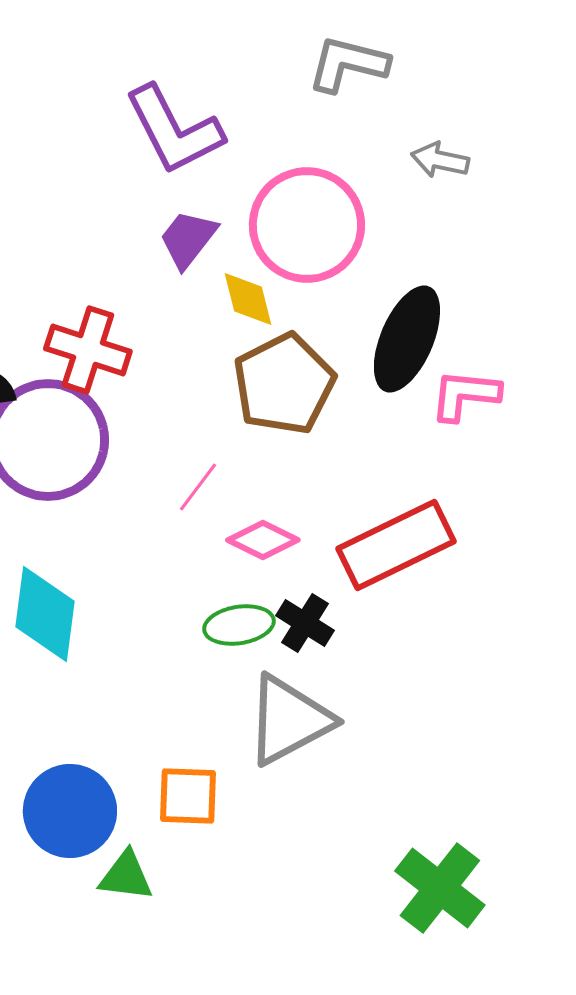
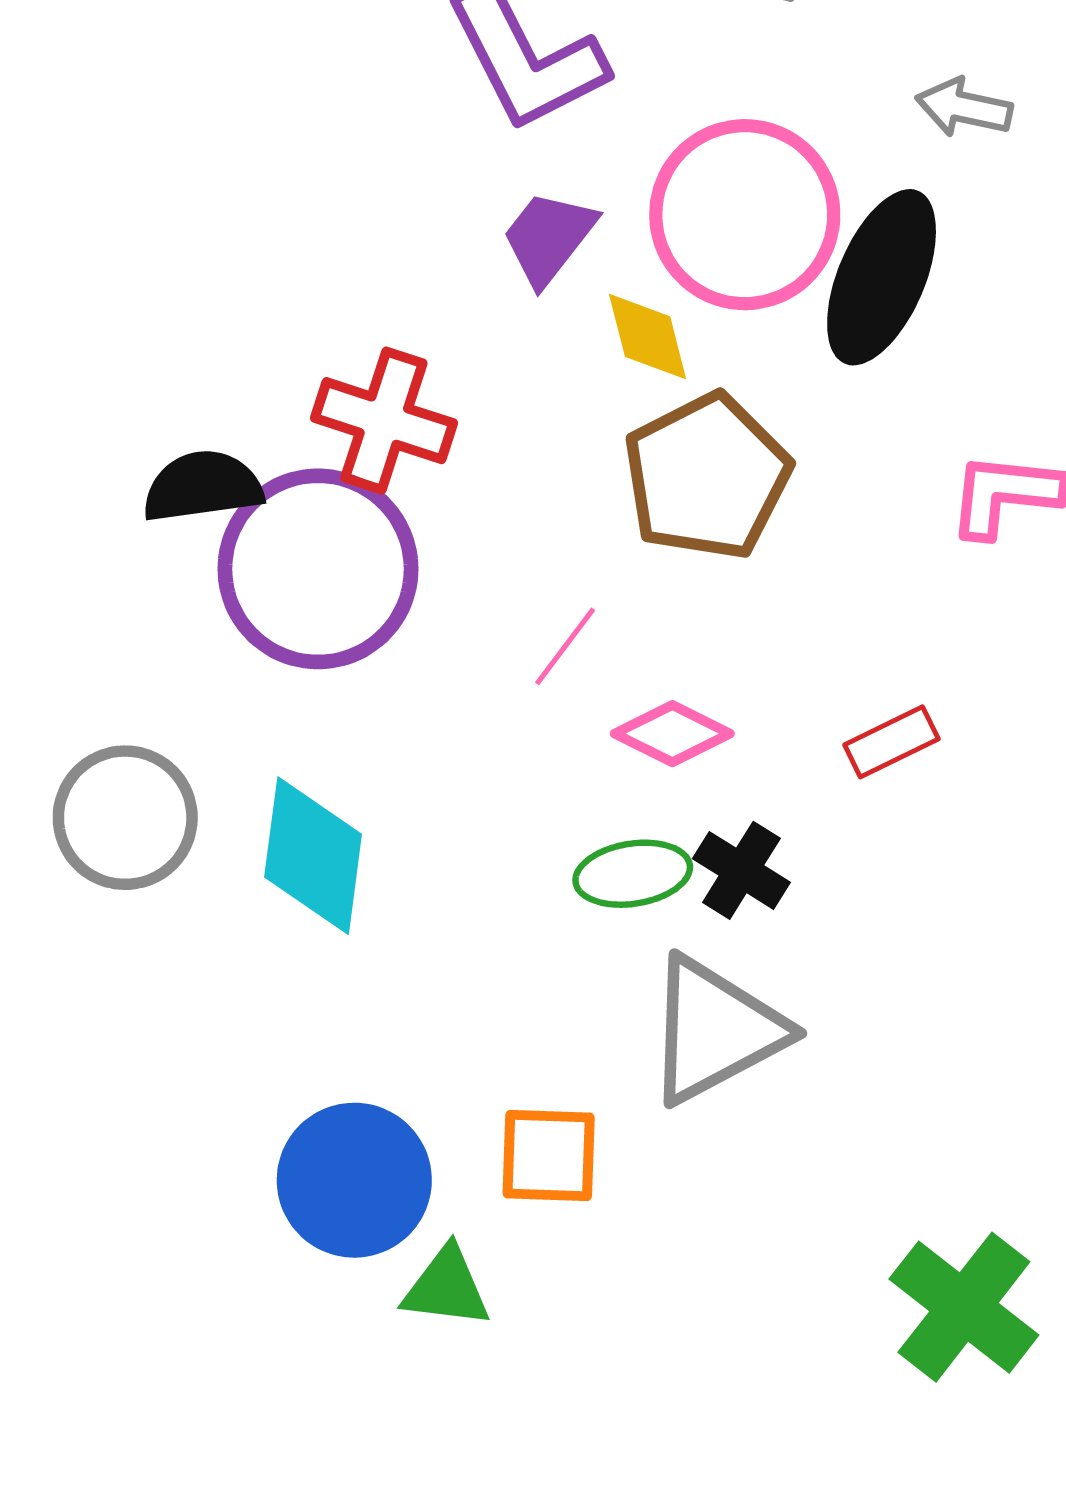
black ellipse: (407, 339) -> (882, 277), moved
red rectangle: (396, 545) -> (891, 742), size x0.5

